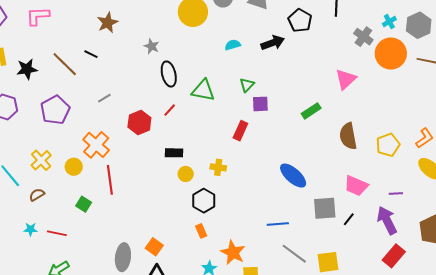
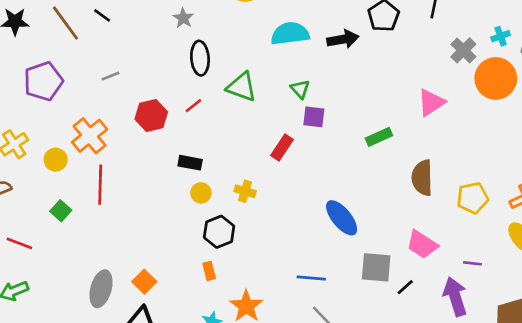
cyan semicircle: (233, 45) -> (290, 34), size x1.8
green triangle: (247, 85) -> (300, 89), turned -35

